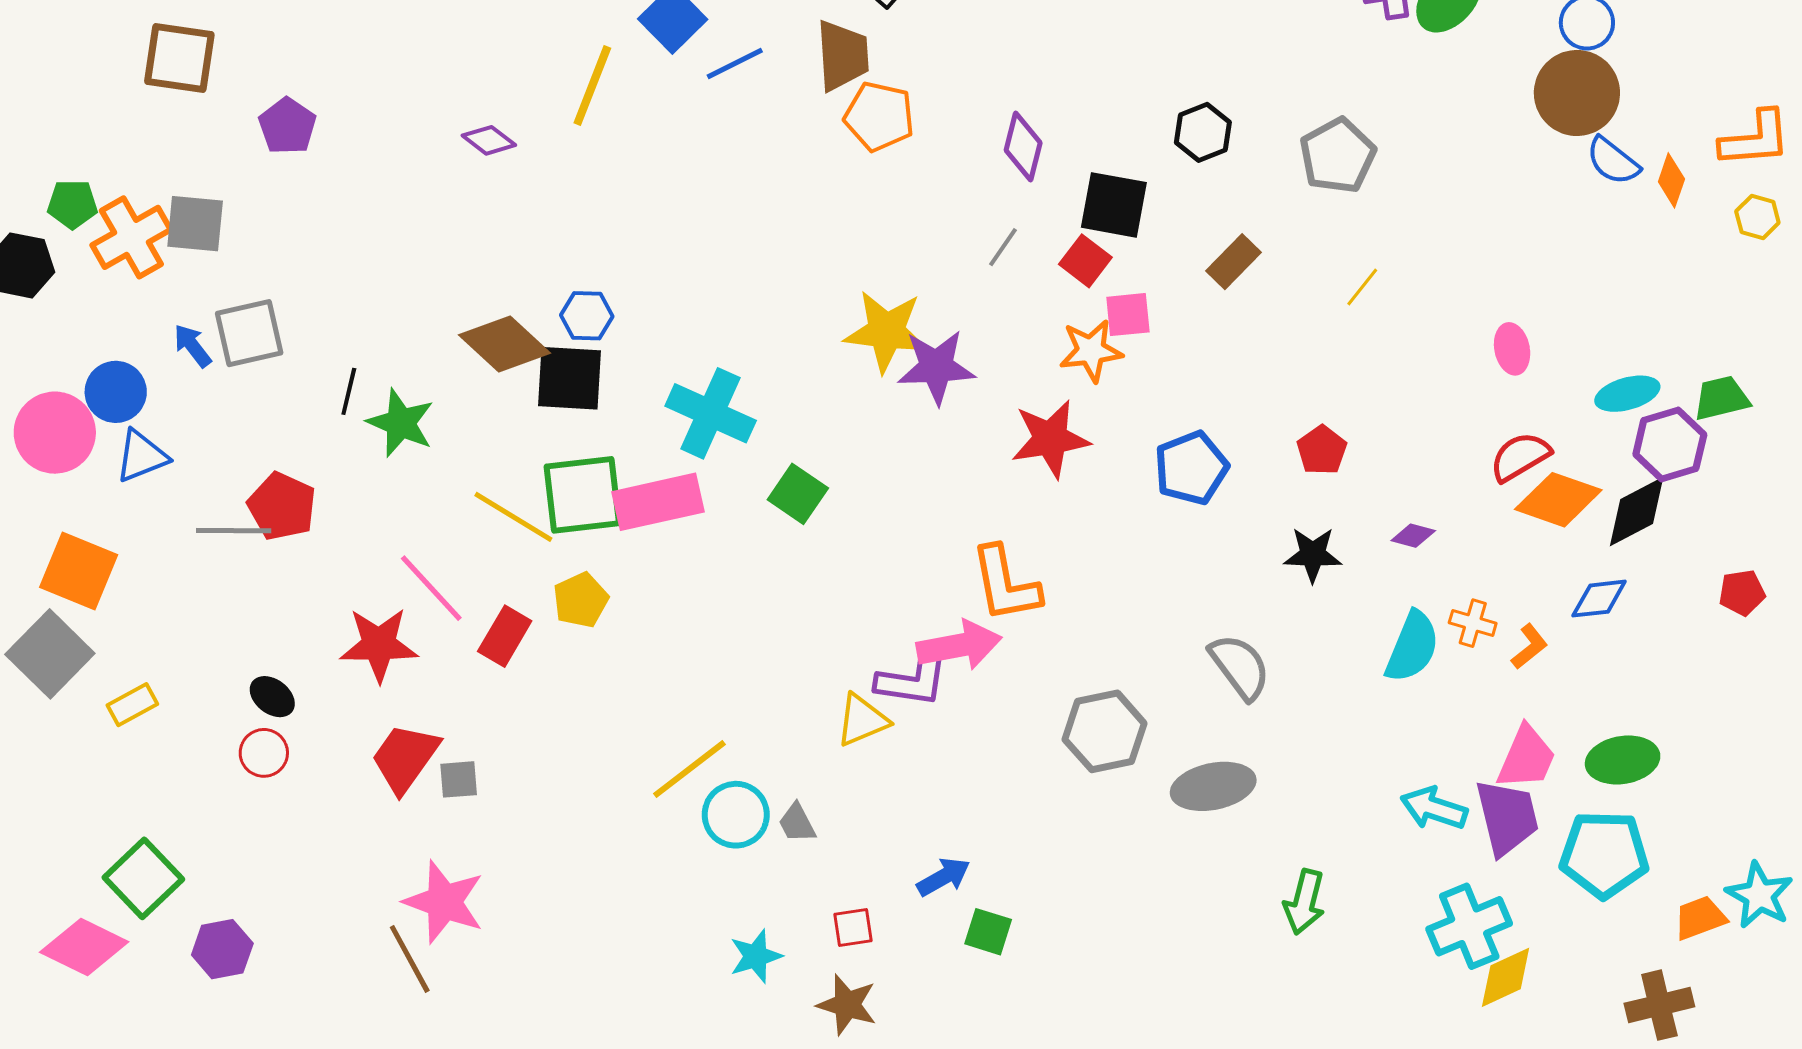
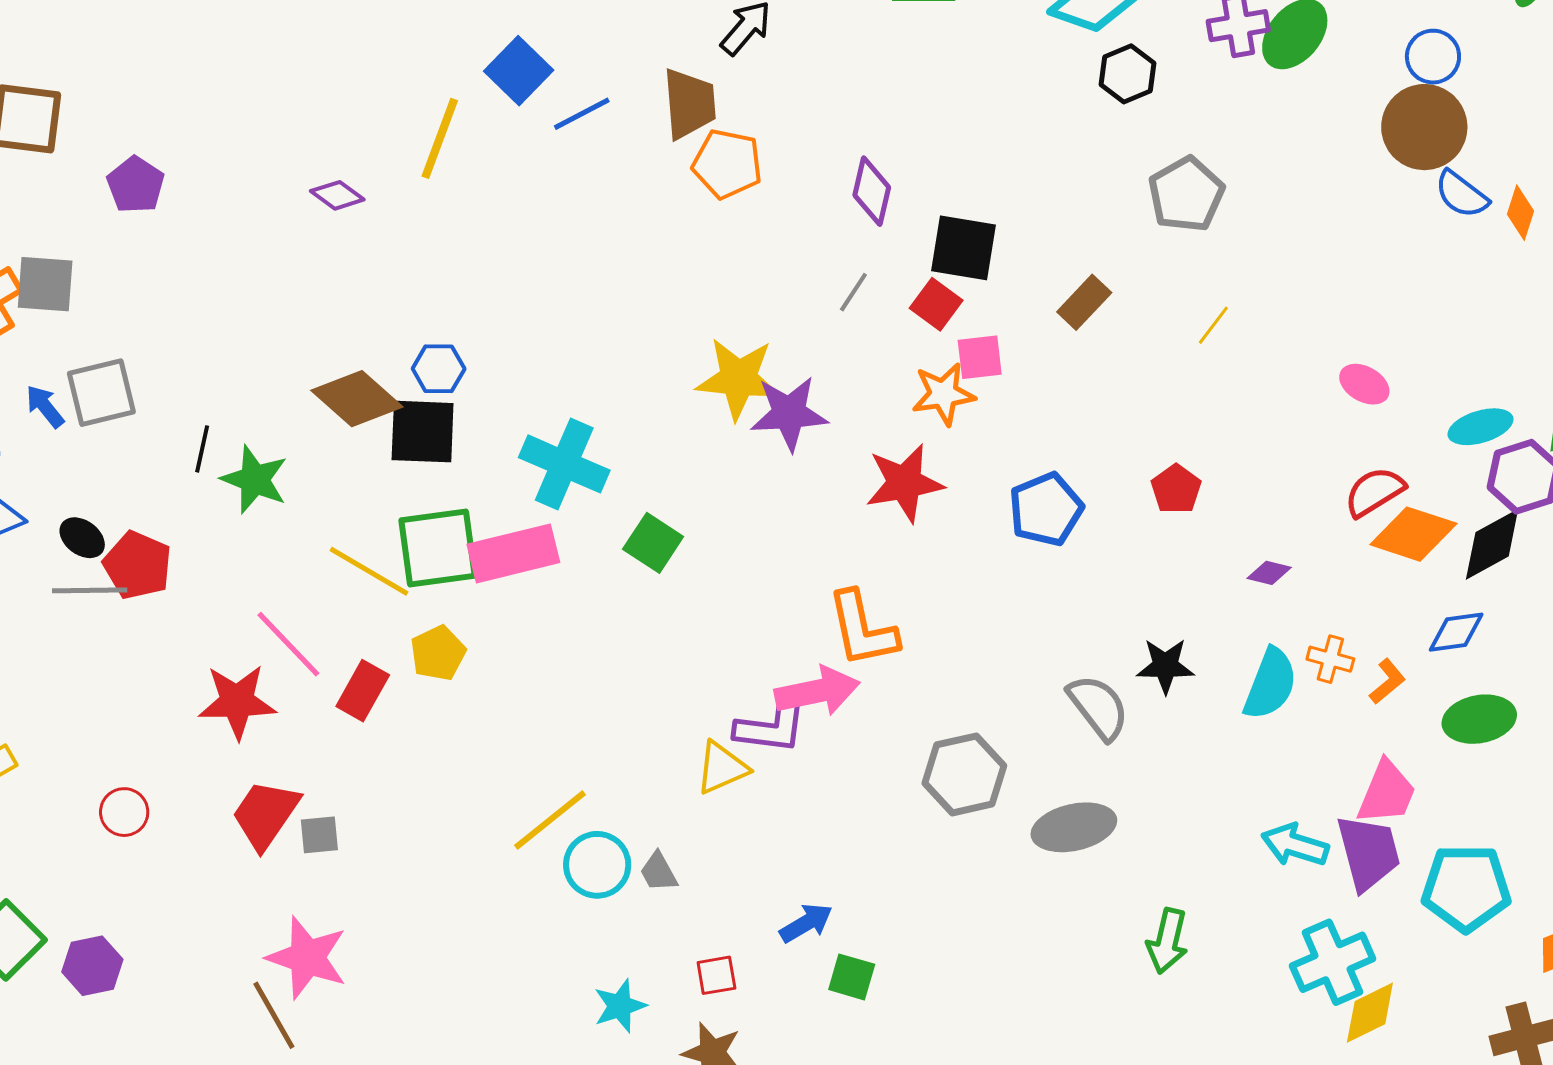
black hexagon: (1203, 132) -> (1127, 74), moved
pink ellipse: (1512, 349) -> (1364, 384), turned -48
black star: (1313, 555) -> (1165, 666), moved
black ellipse: (272, 697) -> (82, 538), moved
green ellipse: (1623, 760) -> (1479, 719), moved
purple hexagon: (222, 949) -> (92, 966), moved

